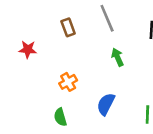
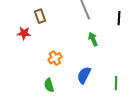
brown rectangle: (68, 27) -> (40, 16), moved

